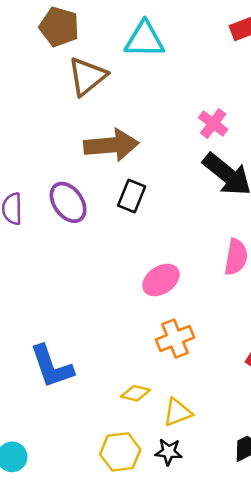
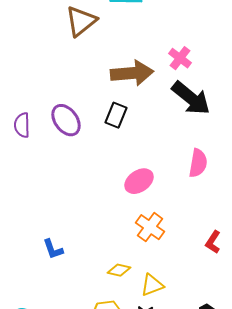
brown arrow: (111, 145) -> (132, 73), moved
orange cross: (175, 339) -> (150, 227), turned -32
blue L-shape: (52, 367) -> (53, 249), size x0.6

